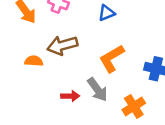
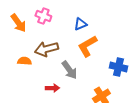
orange L-shape: (112, 58) -> (87, 46), moved
gray arrow: (97, 90) -> (69, 70), moved

